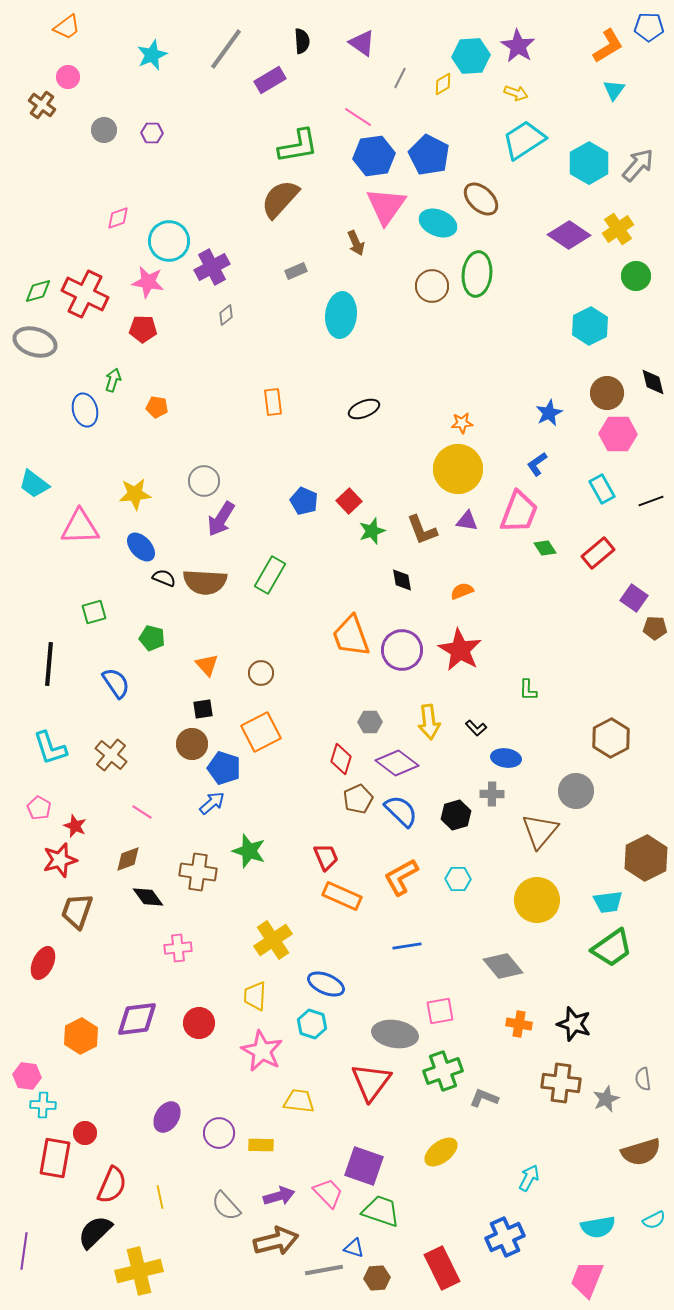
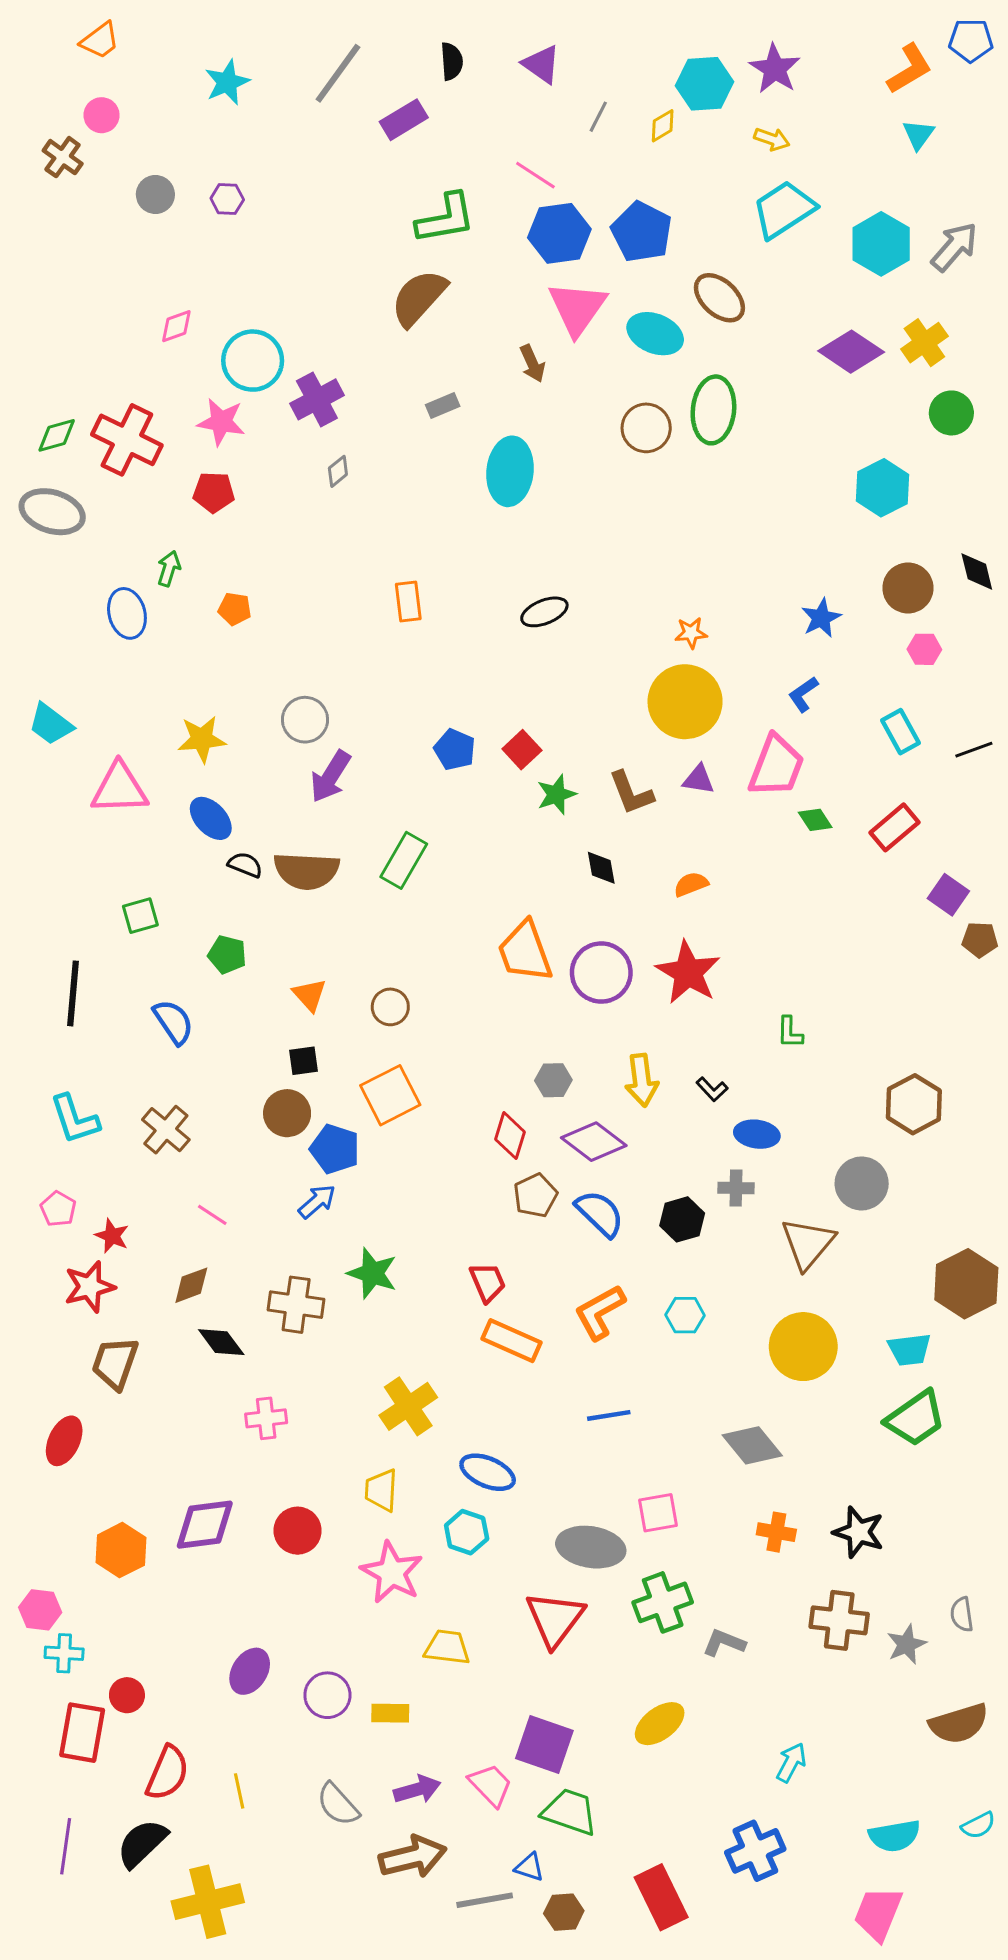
pink hexagon: (618, 434) -> (924, 649), size x0.6
purple line: (24, 1251) -> (66, 1846), moved

